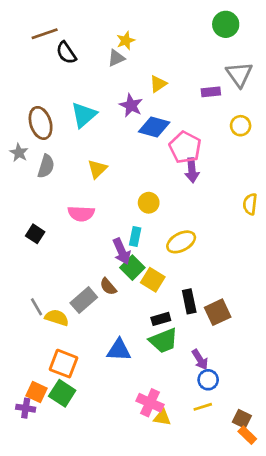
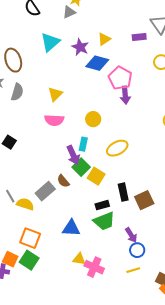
yellow triangle: (158, 84) -> (104, 39), moved
cyan triangle: (84, 115) -> (50, 42), moved
pink semicircle: (81, 214) -> (54, 120), moved
yellow triangle: (162, 418) -> (79, 259), moved

